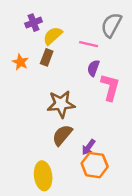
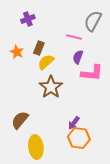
yellow semicircle: (53, 36) -> (46, 62), moved
pink L-shape: (110, 87) -> (92, 73), turned 80
brown star: (61, 104) -> (51, 87), turned -30
brown semicircle: (62, 135) -> (20, 120), moved

